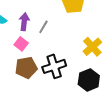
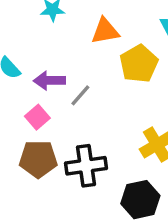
purple arrow: (24, 22) -> (49, 81), turned -108

